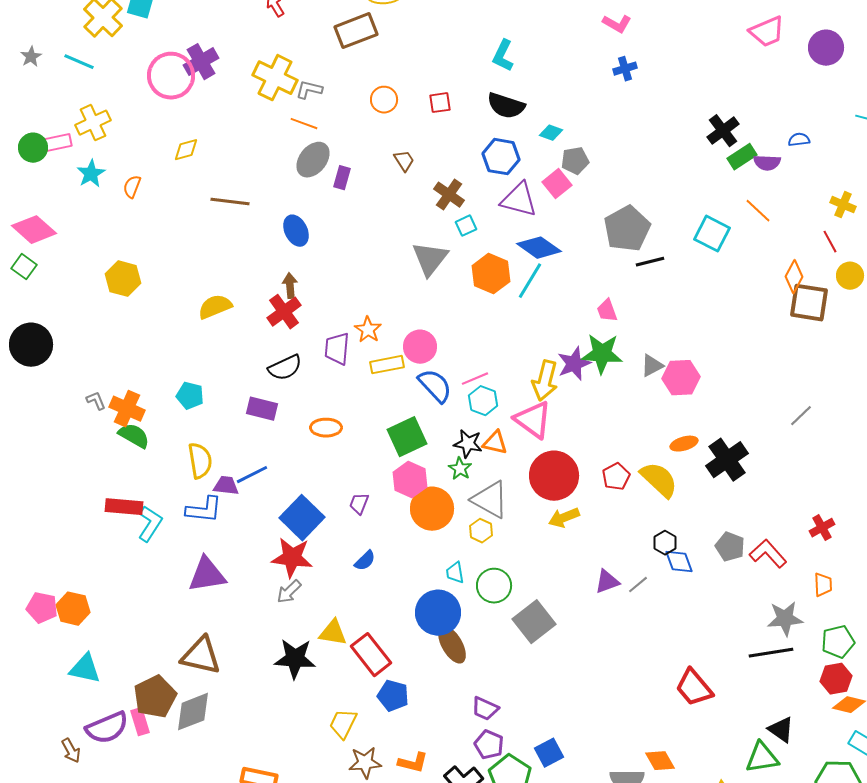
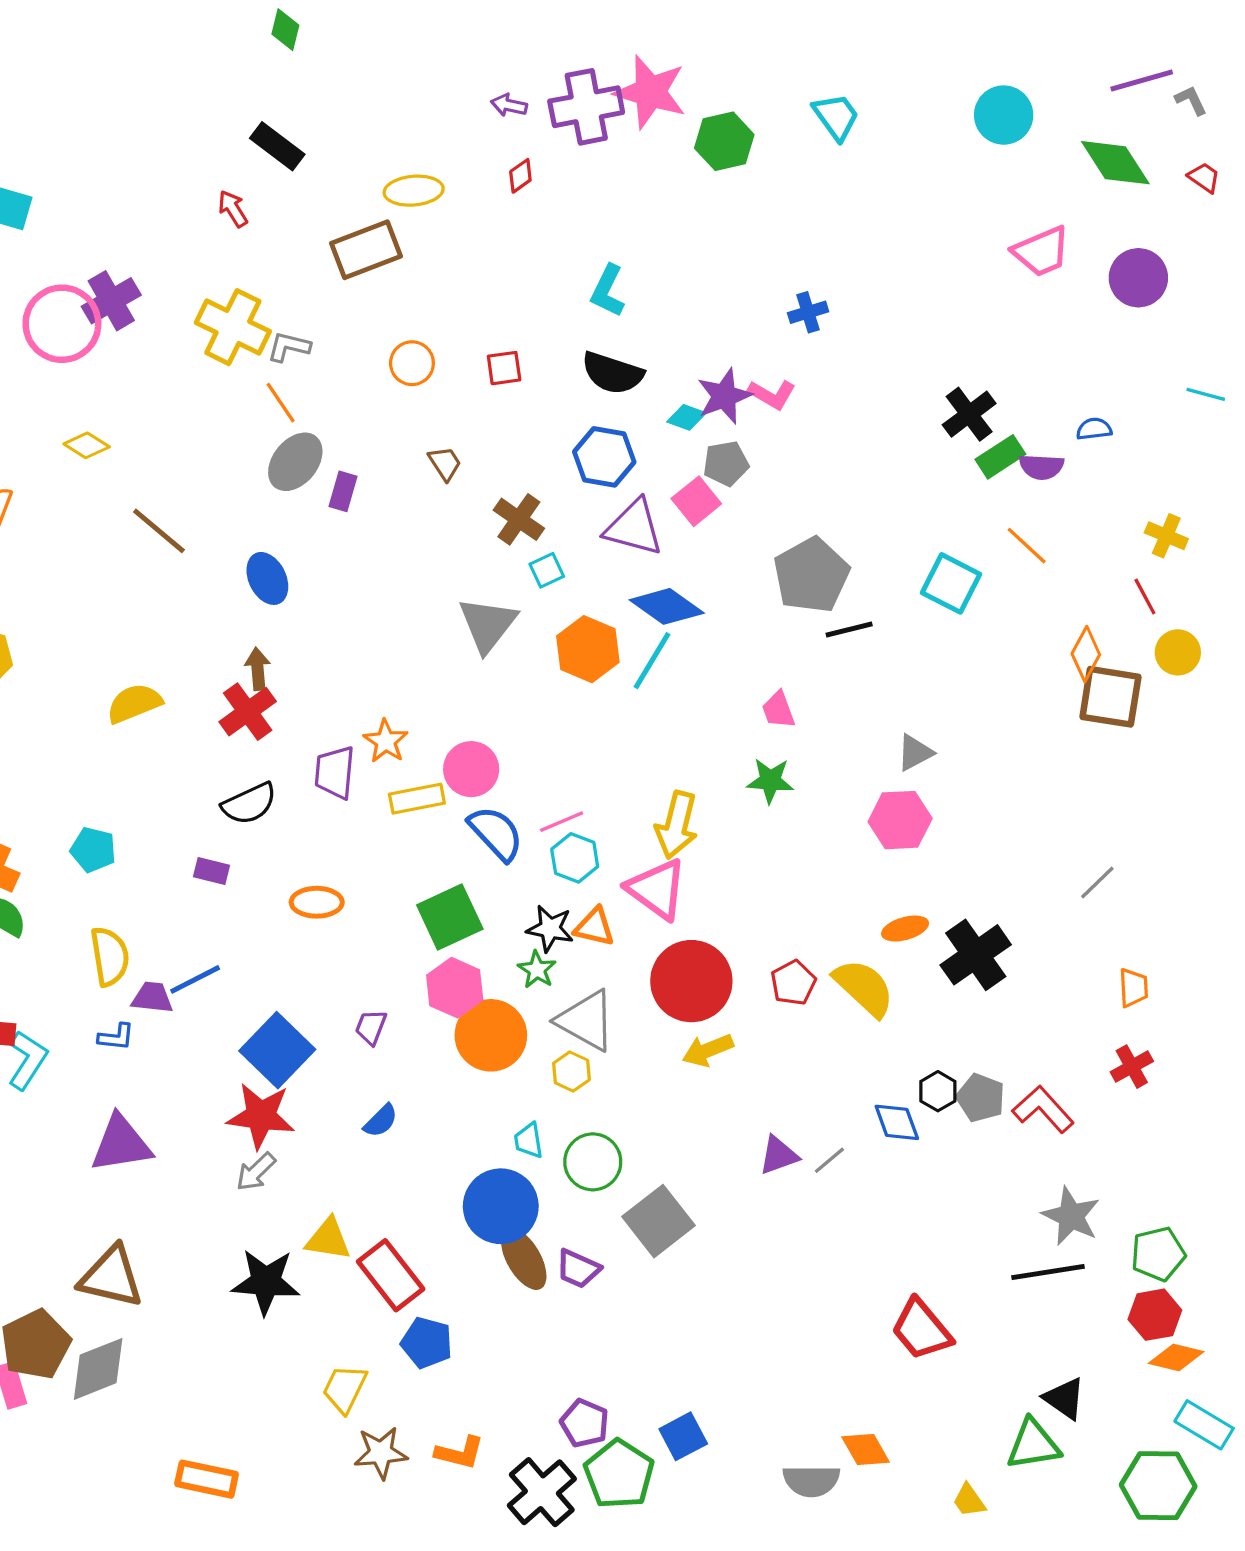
pink L-shape: (617, 24) -> (772, 394), moved
orange line: (304, 124) -> (281, 403), turned 36
yellow diamond: (186, 150) -> (87, 445), turned 48
brown line: (230, 202) -> (159, 531), turned 33
green star: (602, 354) -> (770, 781), size x0.7
purple star: (574, 364) -> (724, 396), moved
gray triangle: (652, 366) -> (915, 753), moved
purple rectangle: (262, 409) -> (212, 871), size x0.7
blue L-shape: (204, 510) -> (116, 1037), size x0.6
black hexagon: (665, 543) -> (938, 1091), moved
orange trapezoid: (823, 585) -> (1133, 988), moved
gray star: (785, 619) -> (1071, 1216), turned 30
purple trapezoid: (485, 709) -> (578, 1269), moved

